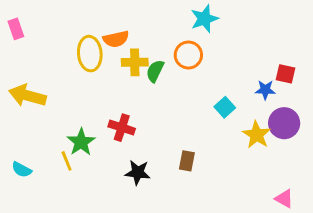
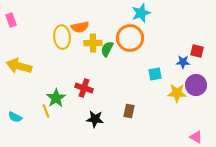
orange circle: (188, 55) -> (130, 38), size x1.4
cyan square: (225, 107) -> (155, 74), turned 32
yellow star: (257, 135) -> (177, 93), turned -30

